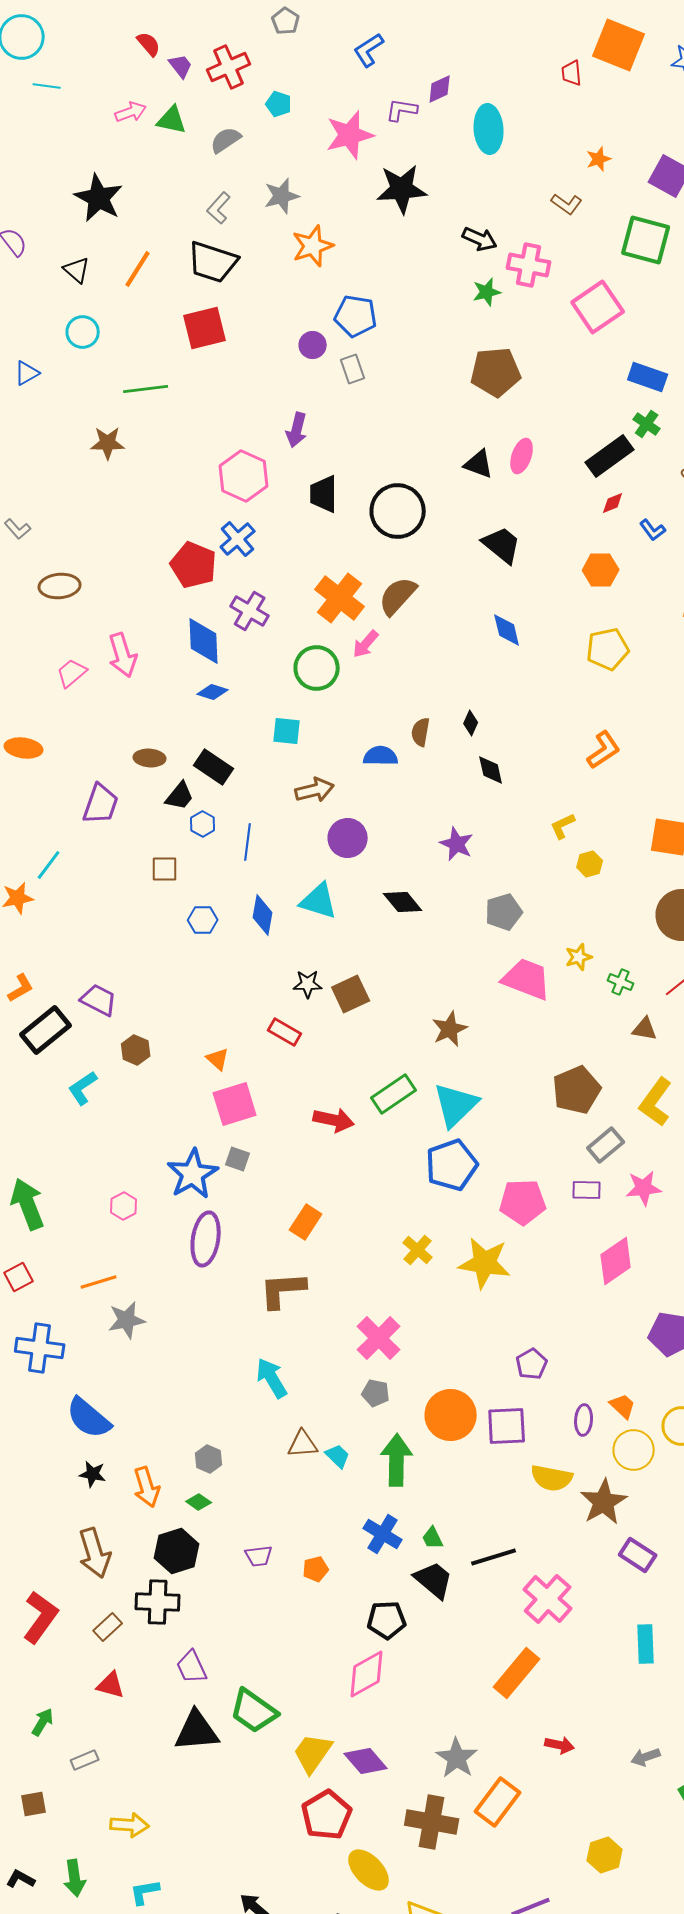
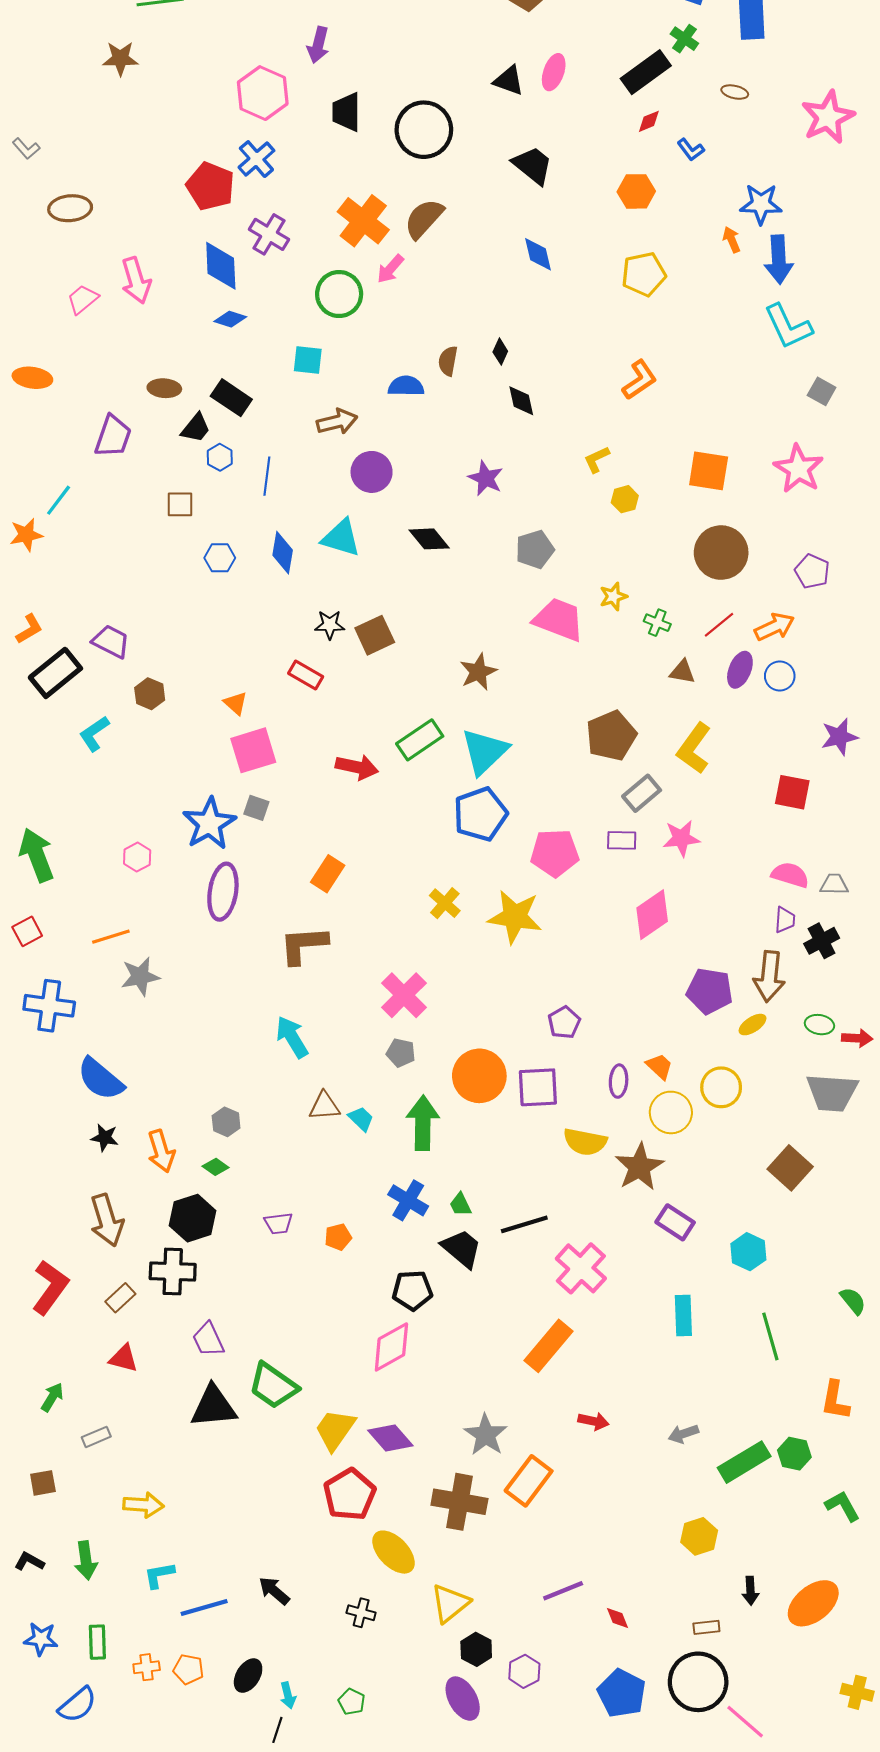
yellow hexagon: (605, 1855) -> (699, 1536), moved

